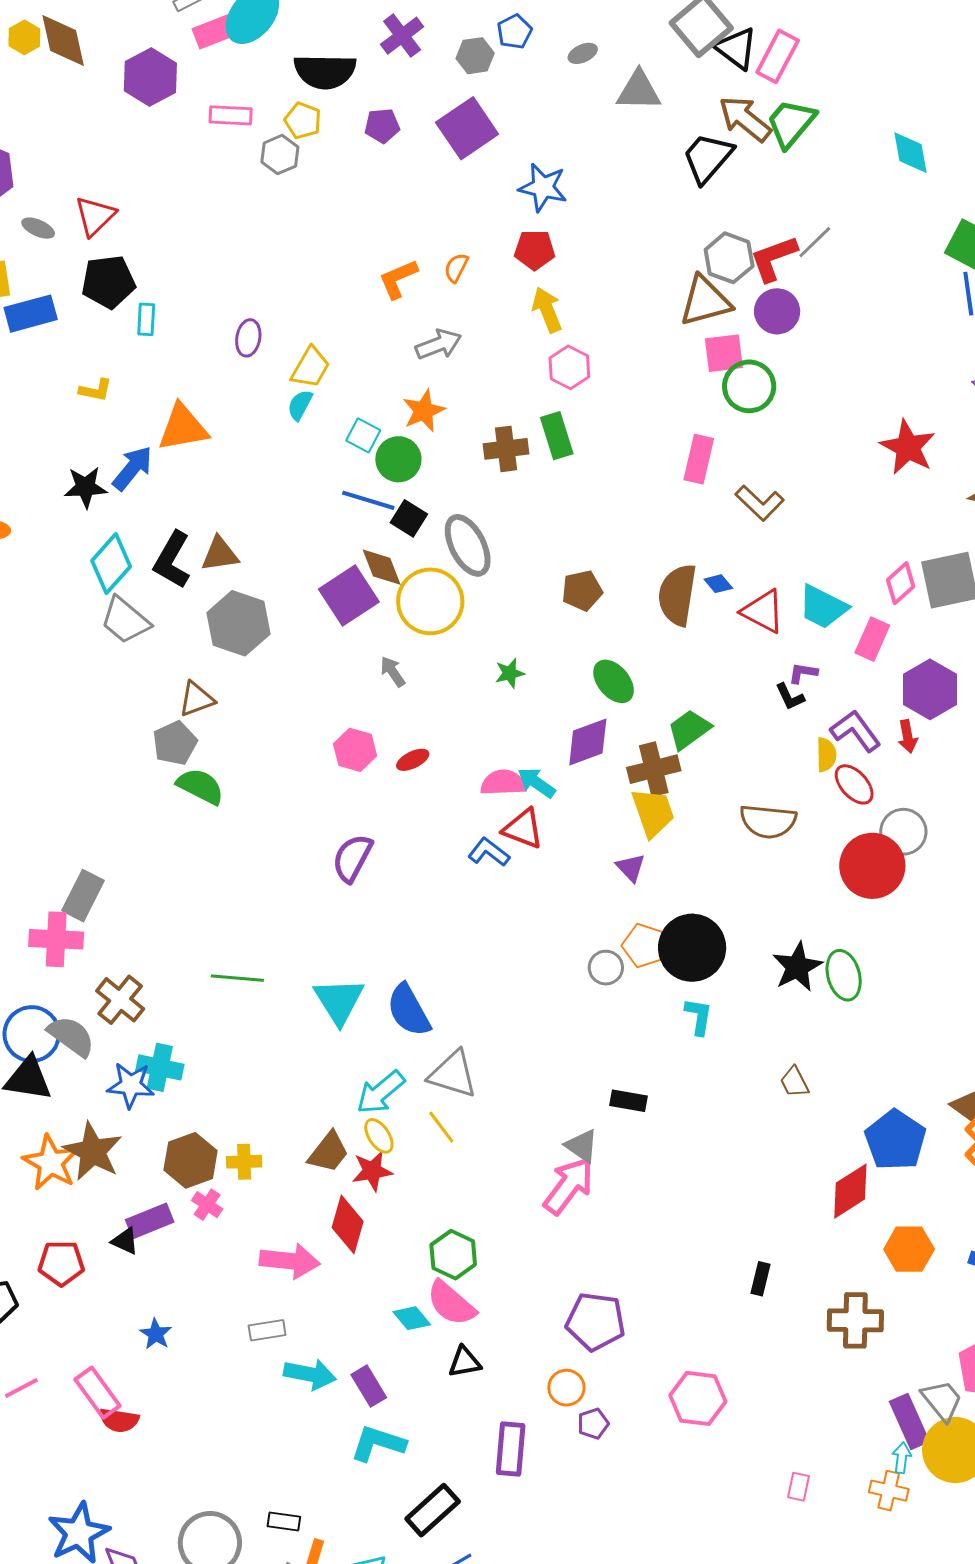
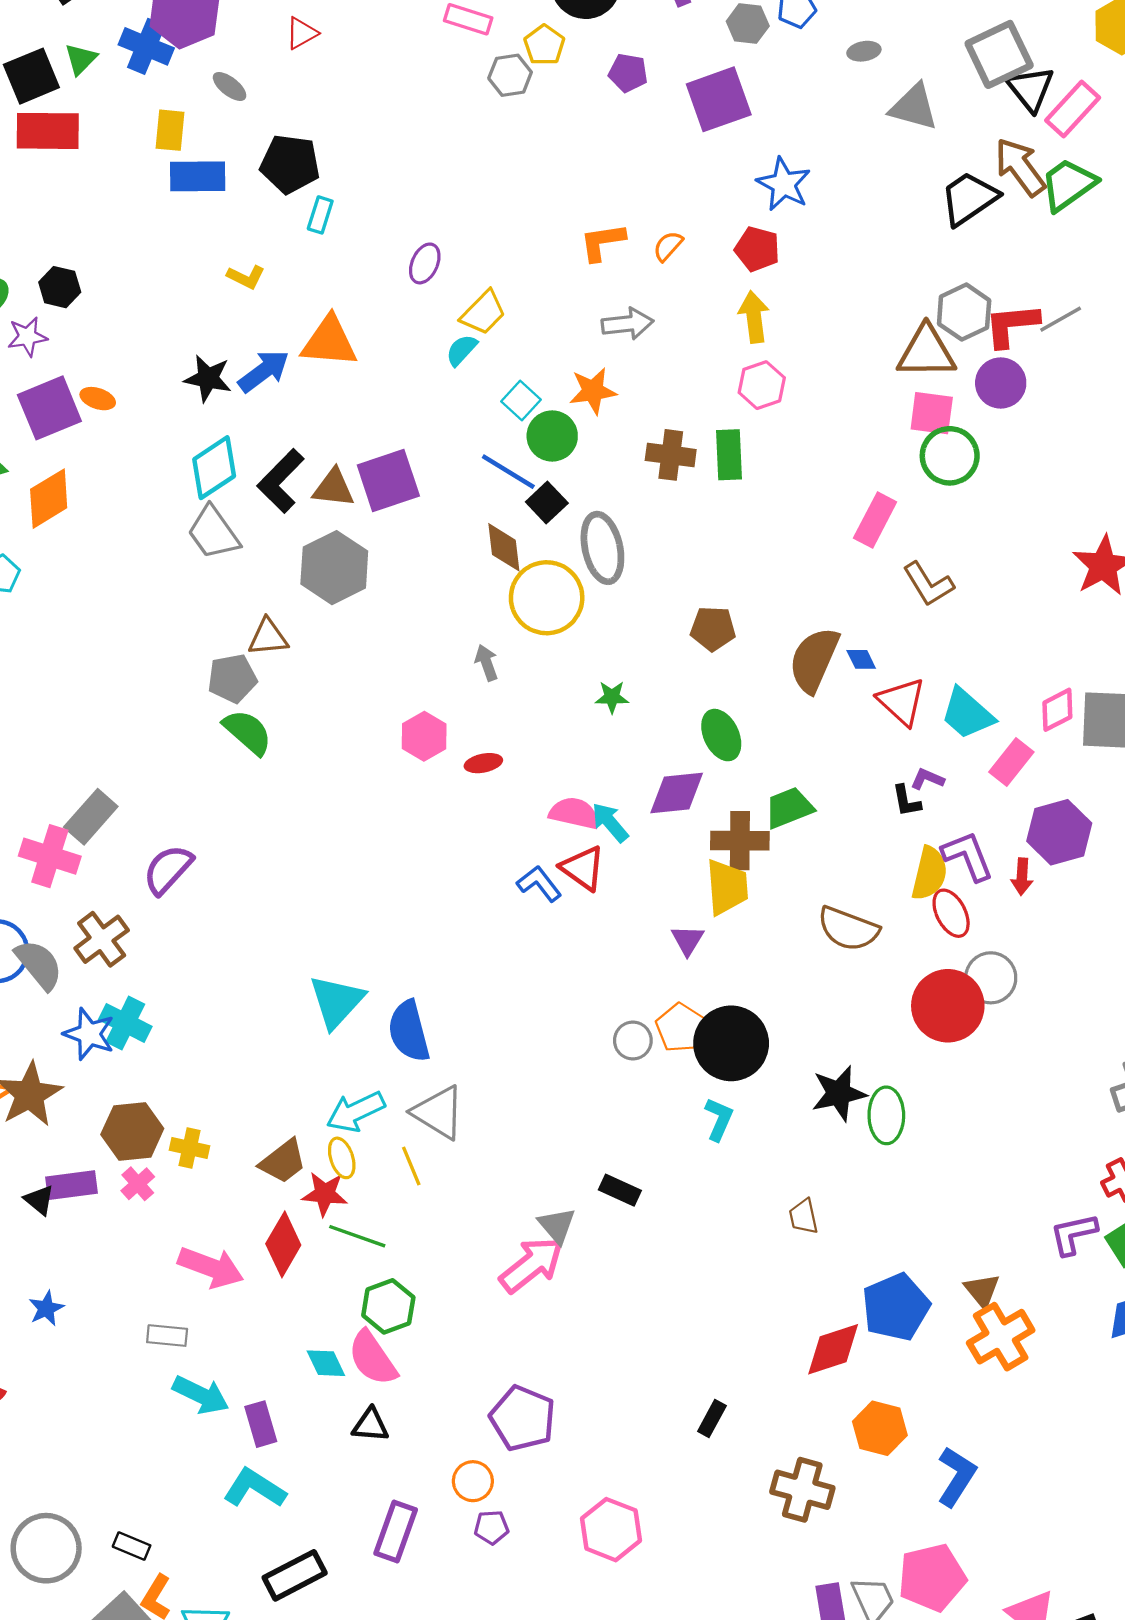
red triangle: (95, 216) -> (302, 33), moved, size x0.7
purple square: (349, 595) -> (388, 481), moved
yellow semicircle: (826, 755) -> (929, 873), size x1.4
purple semicircle: (352, 858) -> (168, 869), moved
green line: (237, 978) -> (357, 1236), moved

